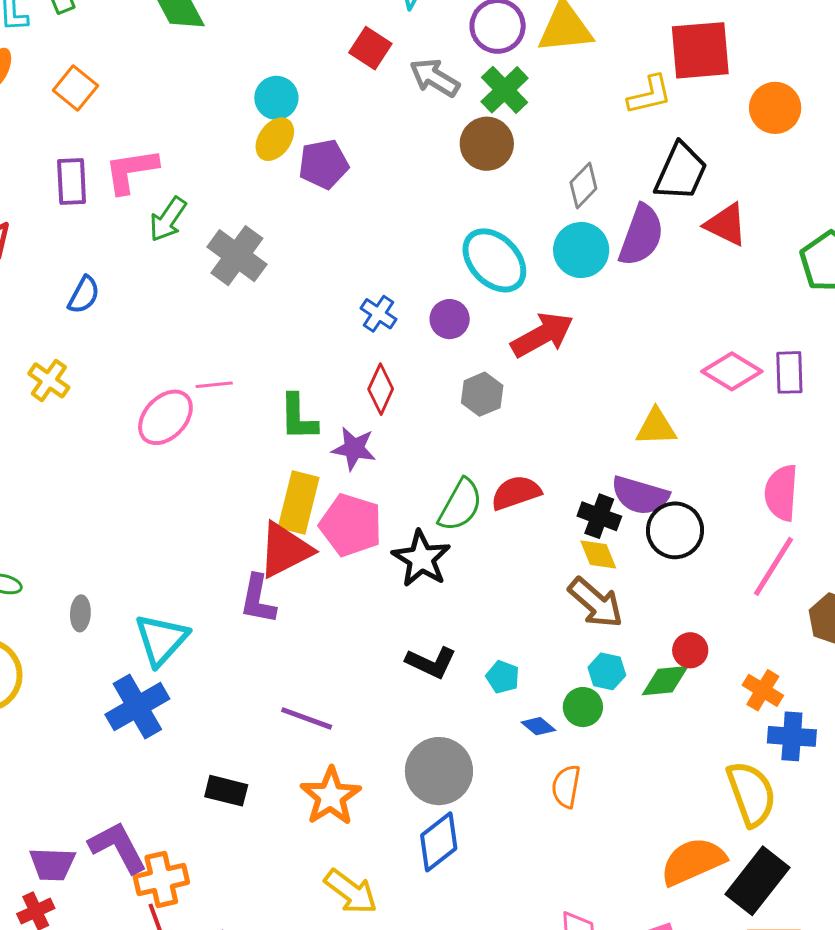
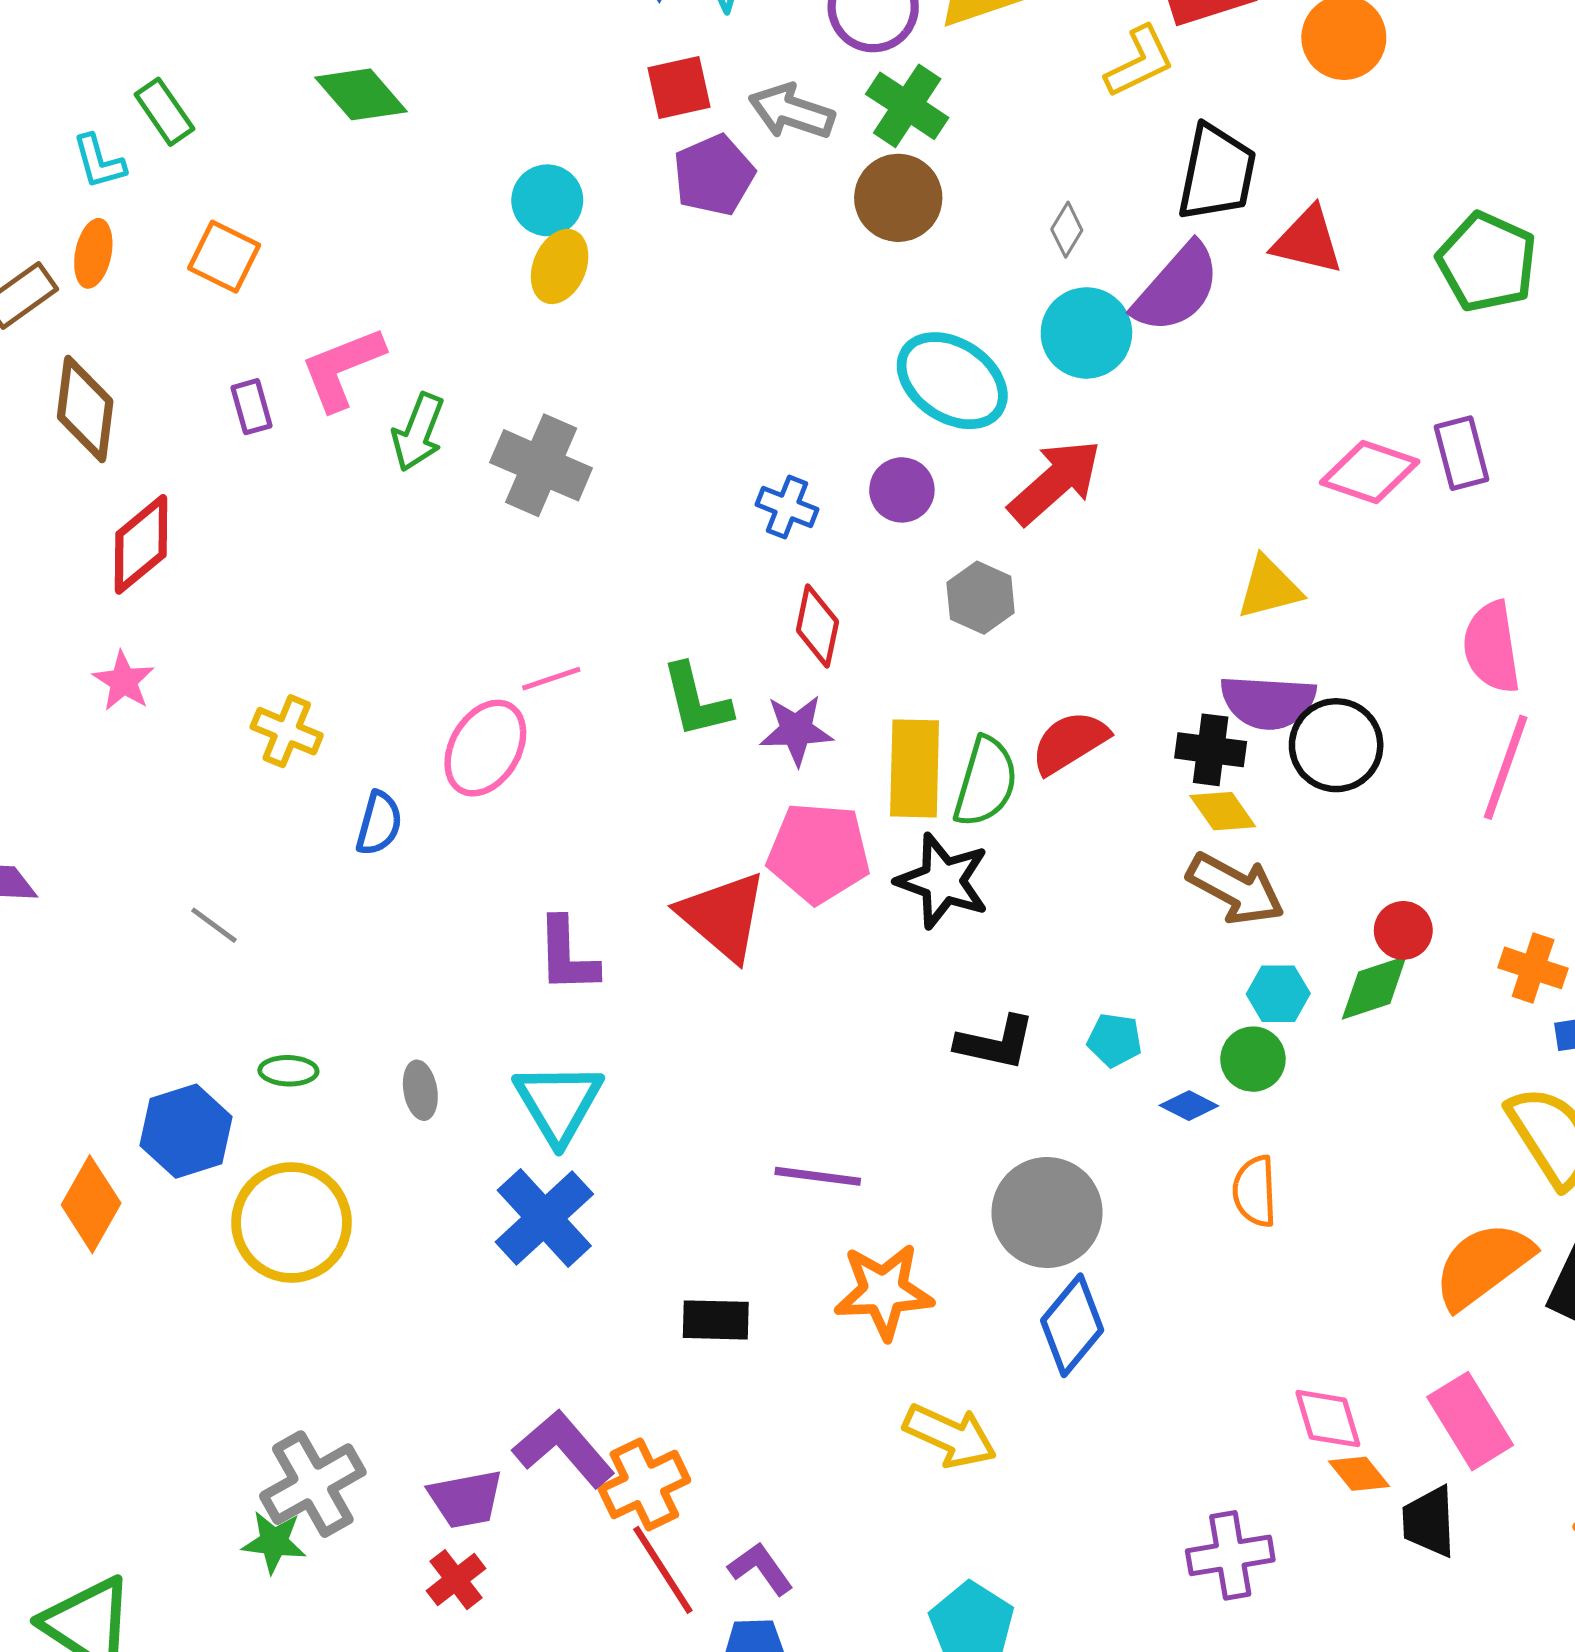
red square: (370, 48) -> (679, 87), turned -33
purple pentagon: (323, 164) -> (714, 175), moved
purple rectangle: (72, 182) -> (252, 407), size x0.7
gray diamond: (583, 186) -> (1067, 230), size x0.7
purple semicircle: (641, 235) -> (1177, 288), turned 34
blue semicircle: (84, 295) -> (379, 823), moved
yellow rectangle: (299, 502) -> (915, 768), moved
red triangle: (285, 550) -> (723, 916), turned -40
purple L-shape: (258, 599) -> (567, 955), moved
orange star: (331, 796) -> (884, 1291), turned -30

